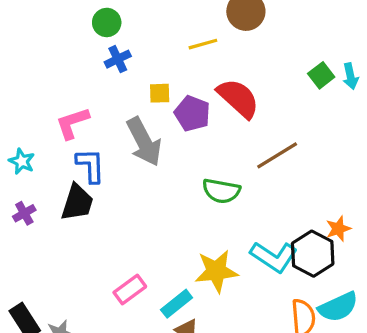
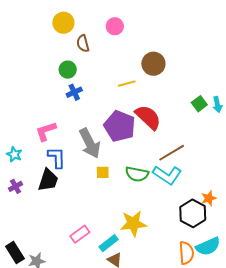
yellow square: (160, 93) -> (103, 172), moved
purple pentagon: (192, 113) -> (120, 126), size x1.4
cyan L-shape: (274, 257) -> (167, 175), moved

